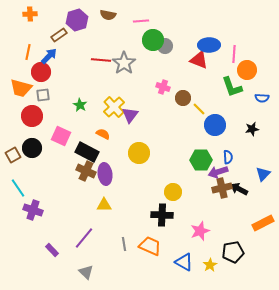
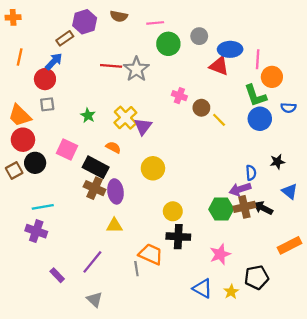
orange cross: (30, 14) -> (13, 17), moved
gray circle: (165, 46) -> (199, 36), moved
orange line: (28, 52) -> (20, 57), moved
orange trapezoid: (21, 88) -> (20, 115), moved, turned 30
red circle: (32, 116) -> (23, 140), moved
blue circle: (215, 125) -> (260, 119), moved
black star: (252, 129) -> (277, 162), moved
green hexagon: (201, 160) -> (221, 209), moved
blue triangle: (263, 174) -> (290, 191), turned -35
cyan line: (18, 188) -> (43, 207), moved, turned -66
yellow circle: (173, 192) -> (173, 211), moved
orange trapezoid: (150, 246) -> (151, 254), moved

